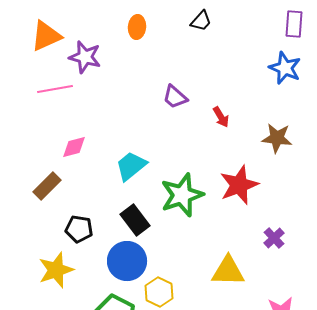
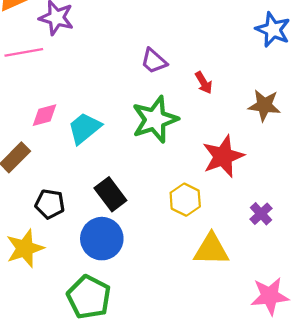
cyan trapezoid: (131, 166) -> (84, 128), moved
green star: (182, 195) -> (155, 119), moved
yellow hexagon: (159, 292) -> (185, 200), moved

